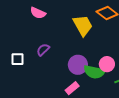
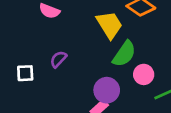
purple circle: (78, 65) -> (107, 90), moved
green semicircle: (94, 72) -> (124, 54), moved, turned -65

